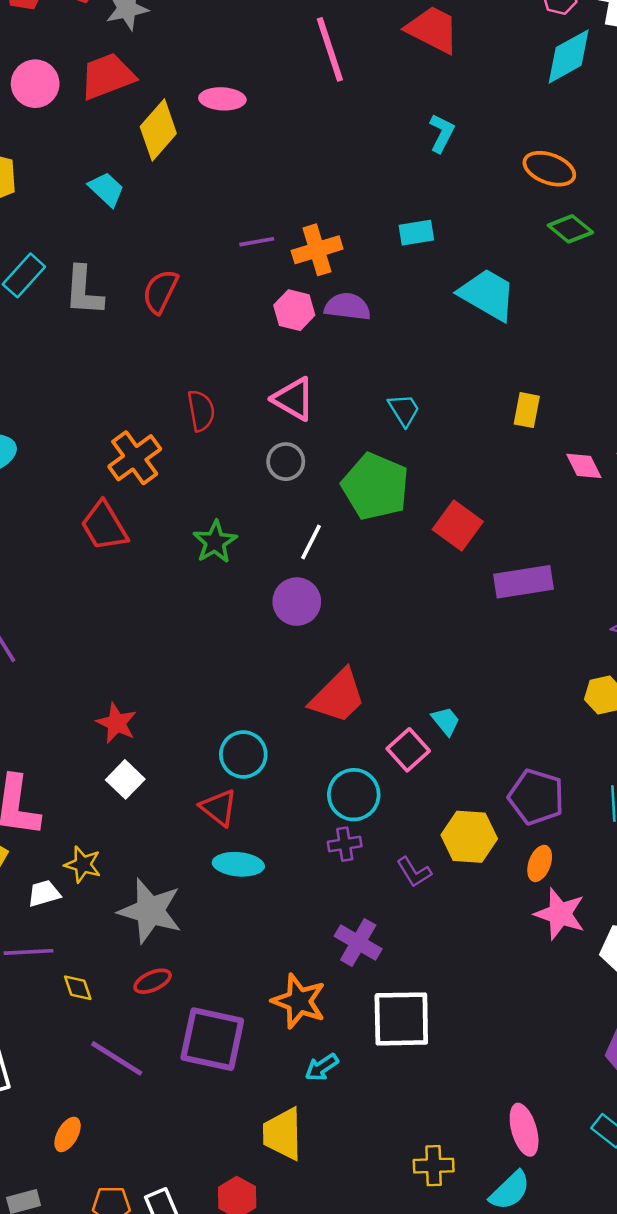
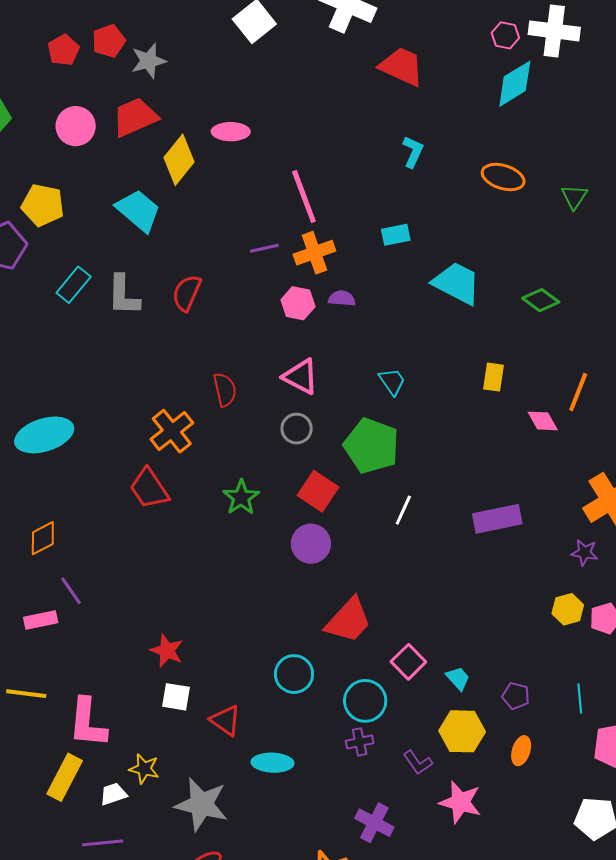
pink line: (330, 49) -> (304, 197), moved
cyan trapezoid: (106, 189) -> (138, 211), size x1.5
green diamond: (570, 229) -> (541, 300), moved
purple semicircle: (348, 307) -> (342, 298), size x0.7
red square: (458, 525) -> (318, 491), moved
white line: (311, 542) -> (403, 510), moved
cyan trapezoid: (446, 721) -> (458, 678), moved
cyan circle: (243, 754) -> (294, 674), moved
white square: (125, 779) -> (176, 697), turned -32
purple pentagon: (536, 797) -> (516, 696), size x0.6
red triangle: (219, 808) -> (226, 720), moved
pink star: (560, 914) -> (460, 802), moved

